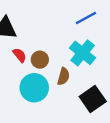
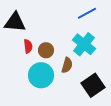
red semicircle: (20, 55) -> (28, 46), turned 32

